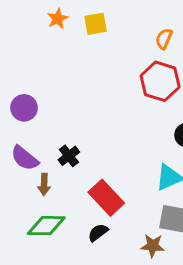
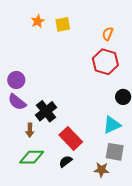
black cross: (69, 156) -> (46, 111), size x1.5
purple semicircle: (25, 158) -> (17, 102), moved

